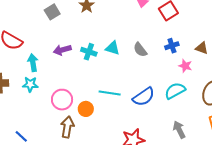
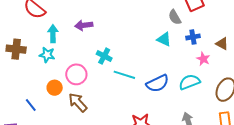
cyan triangle: (113, 48) -> (164, 39), moved
gray semicircle: (140, 50) -> (175, 17), moved
cyan cross: (89, 52) -> (104, 56), moved
orange circle: (86, 109) -> (55, 88), moved
brown arrow: (67, 127) -> (78, 102), turned -60

